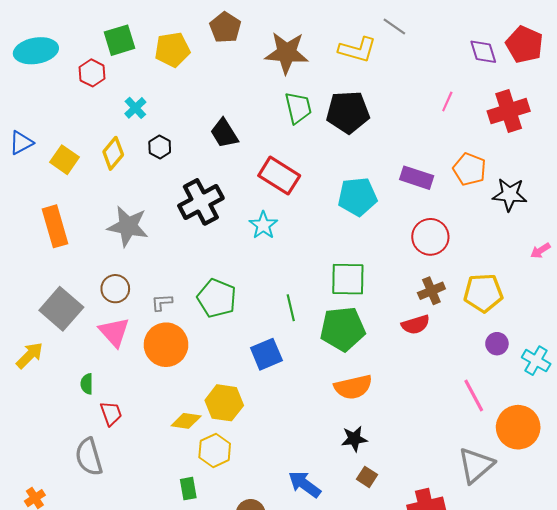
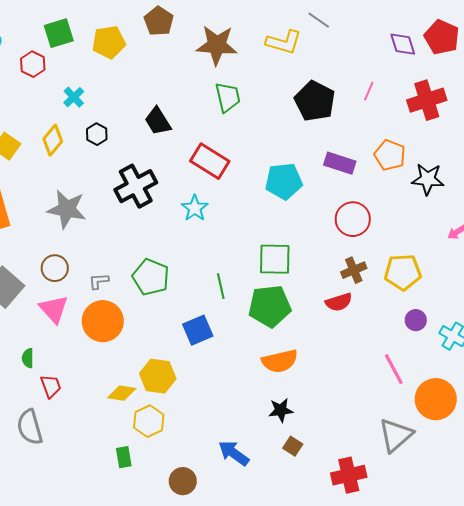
black pentagon: (348, 112) -> (315, 101), moved, turned 30

